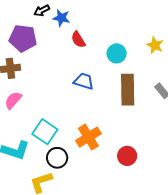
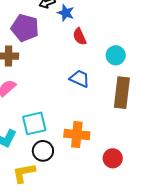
cyan square: (45, 132) -> (34, 123), turned 35
orange cross: (88, 137) -> (77, 135), turned 30

